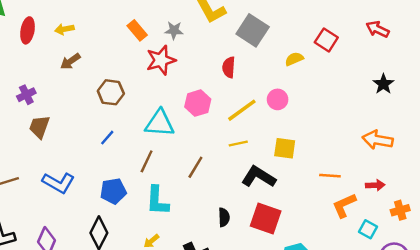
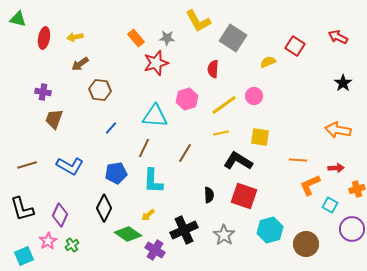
brown hexagon: (111, 92) -> (100, 90), moved
purple cross: (26, 95) -> (43, 92), turned 35

